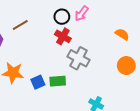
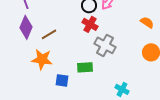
brown line: (20, 25) -> (49, 34), moved
blue square: (38, 82) -> (62, 80), moved, turned 32

